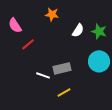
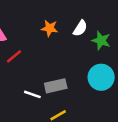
orange star: (52, 14) -> (50, 28), moved
white semicircle: (78, 30) -> (80, 28), moved

